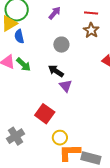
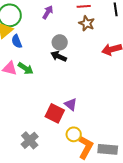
black arrow: (56, 71) -> (59, 56), moved
purple triangle: (66, 86) -> (71, 104), moved
orange L-shape: (70, 152) -> (86, 147), turned 130

